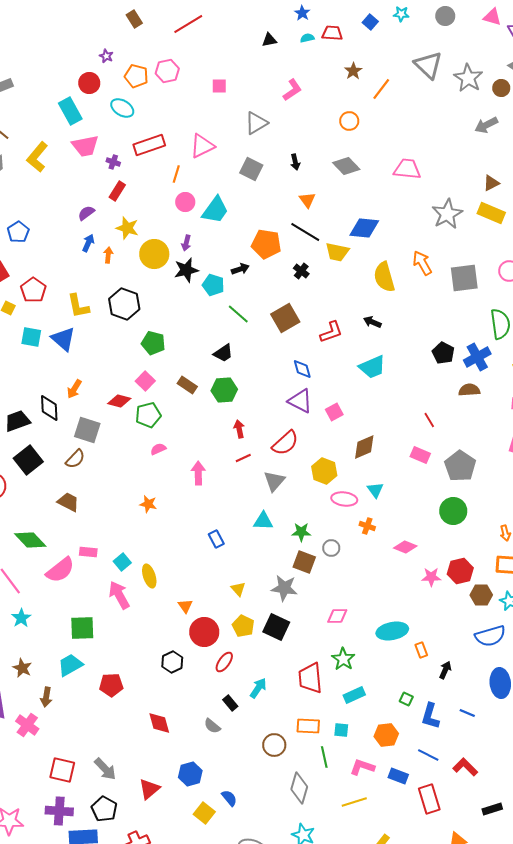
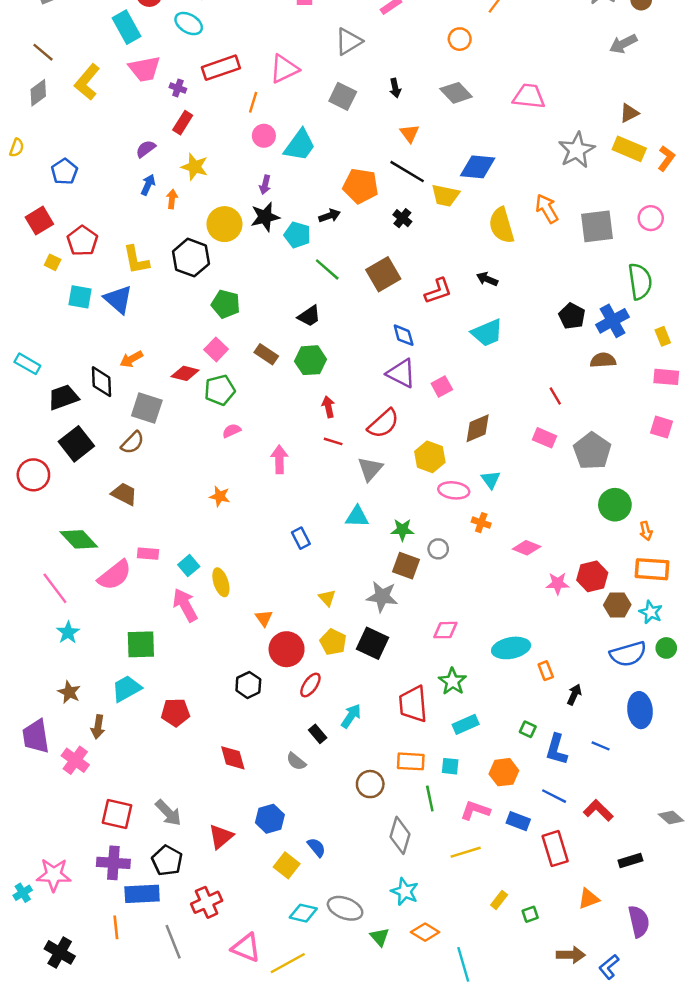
yellow circle: (154, 254) -> (224, 224), moved
orange arrow: (74, 389) -> (131, 359), turned 30
red line: (243, 458) -> (333, 441), turned 42
green circle: (453, 511) -> (615, 505), moved

